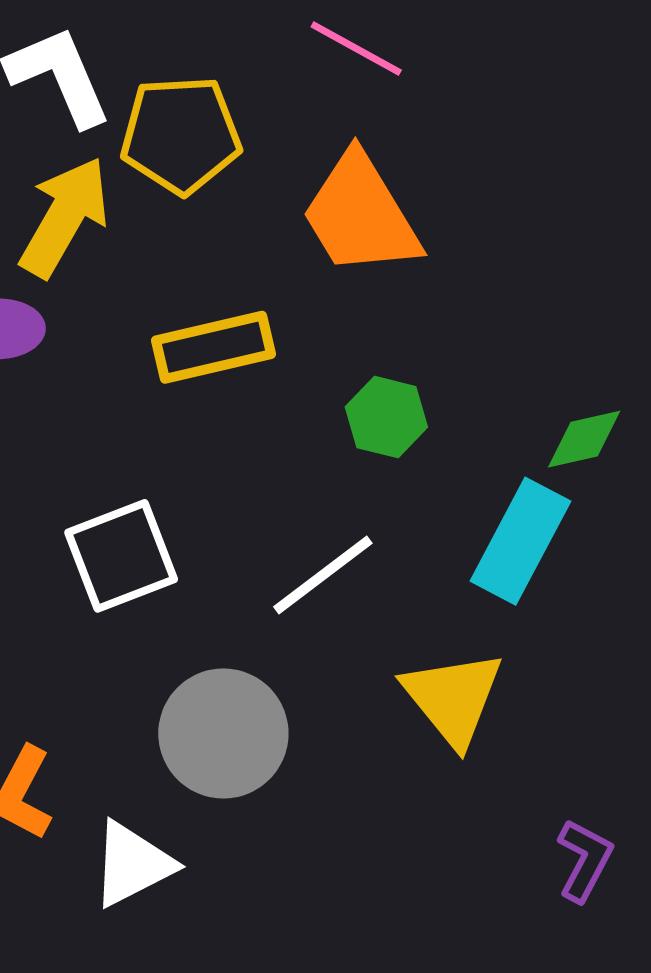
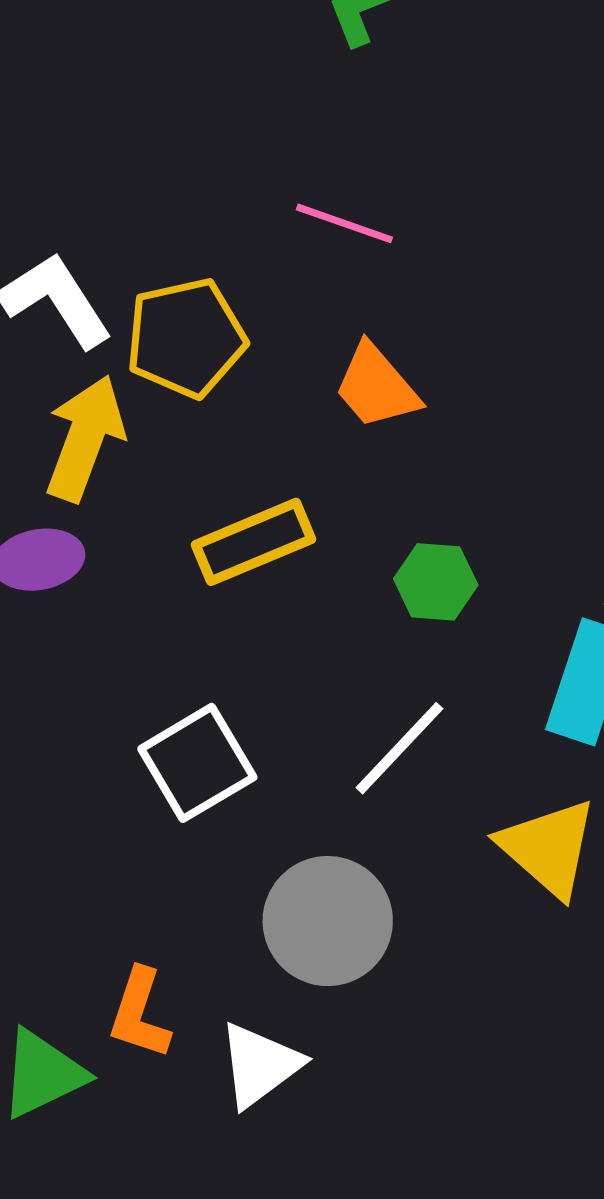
orange trapezoid: (361, 215) -> (376, 387), size x0.7

